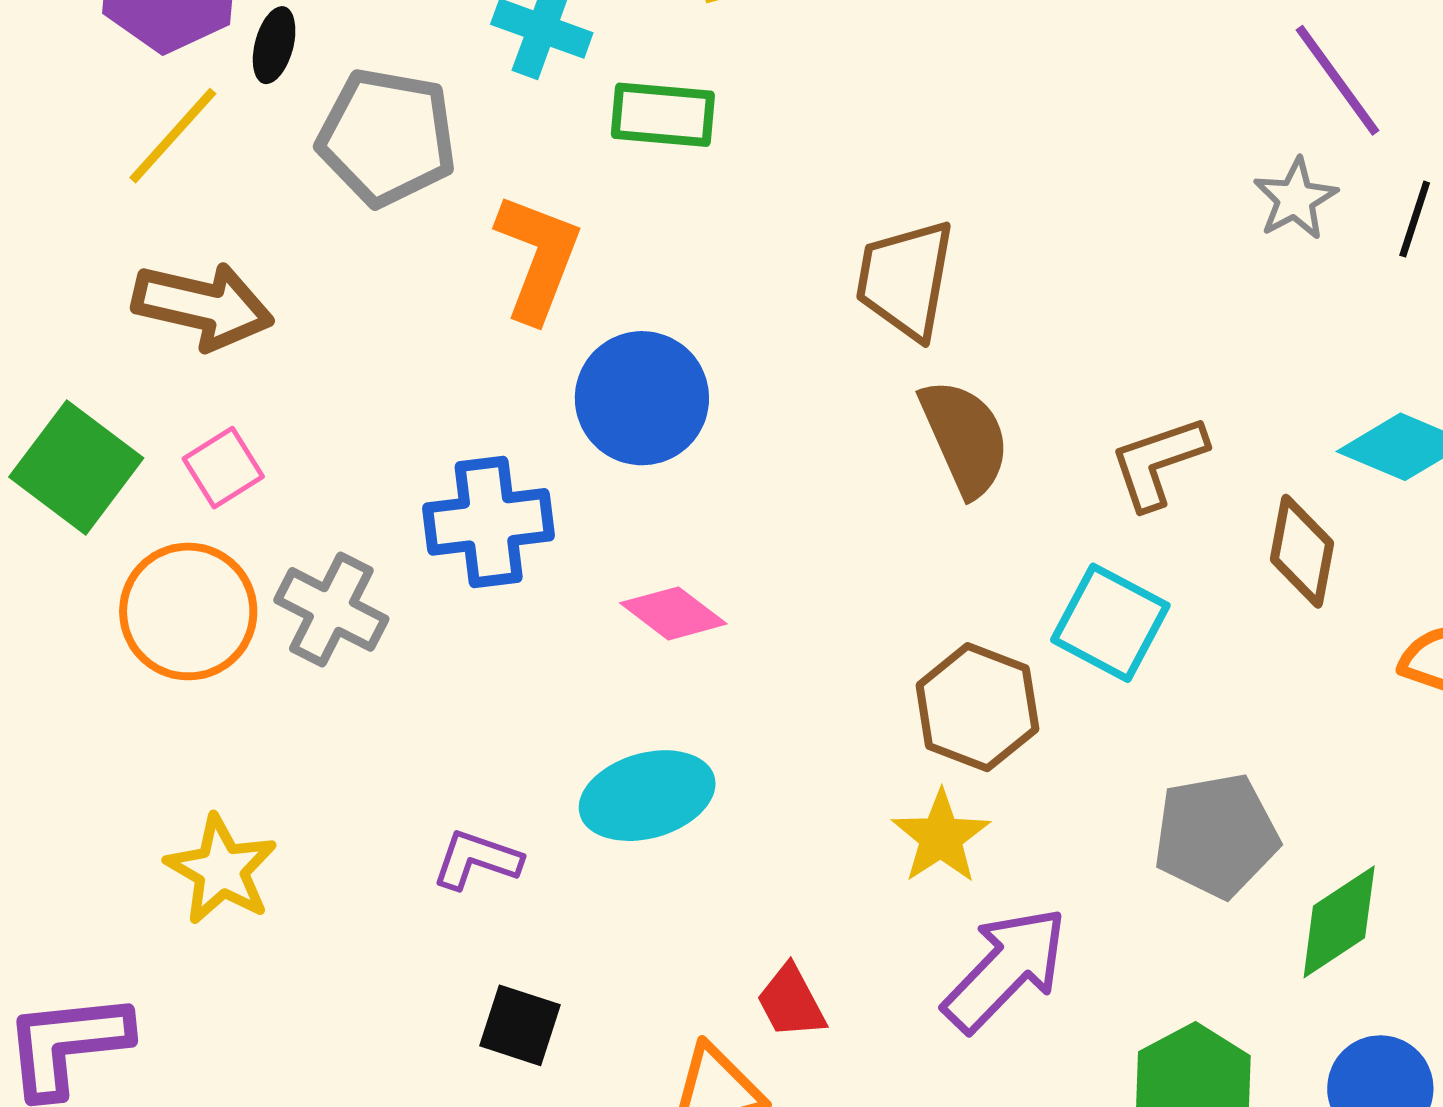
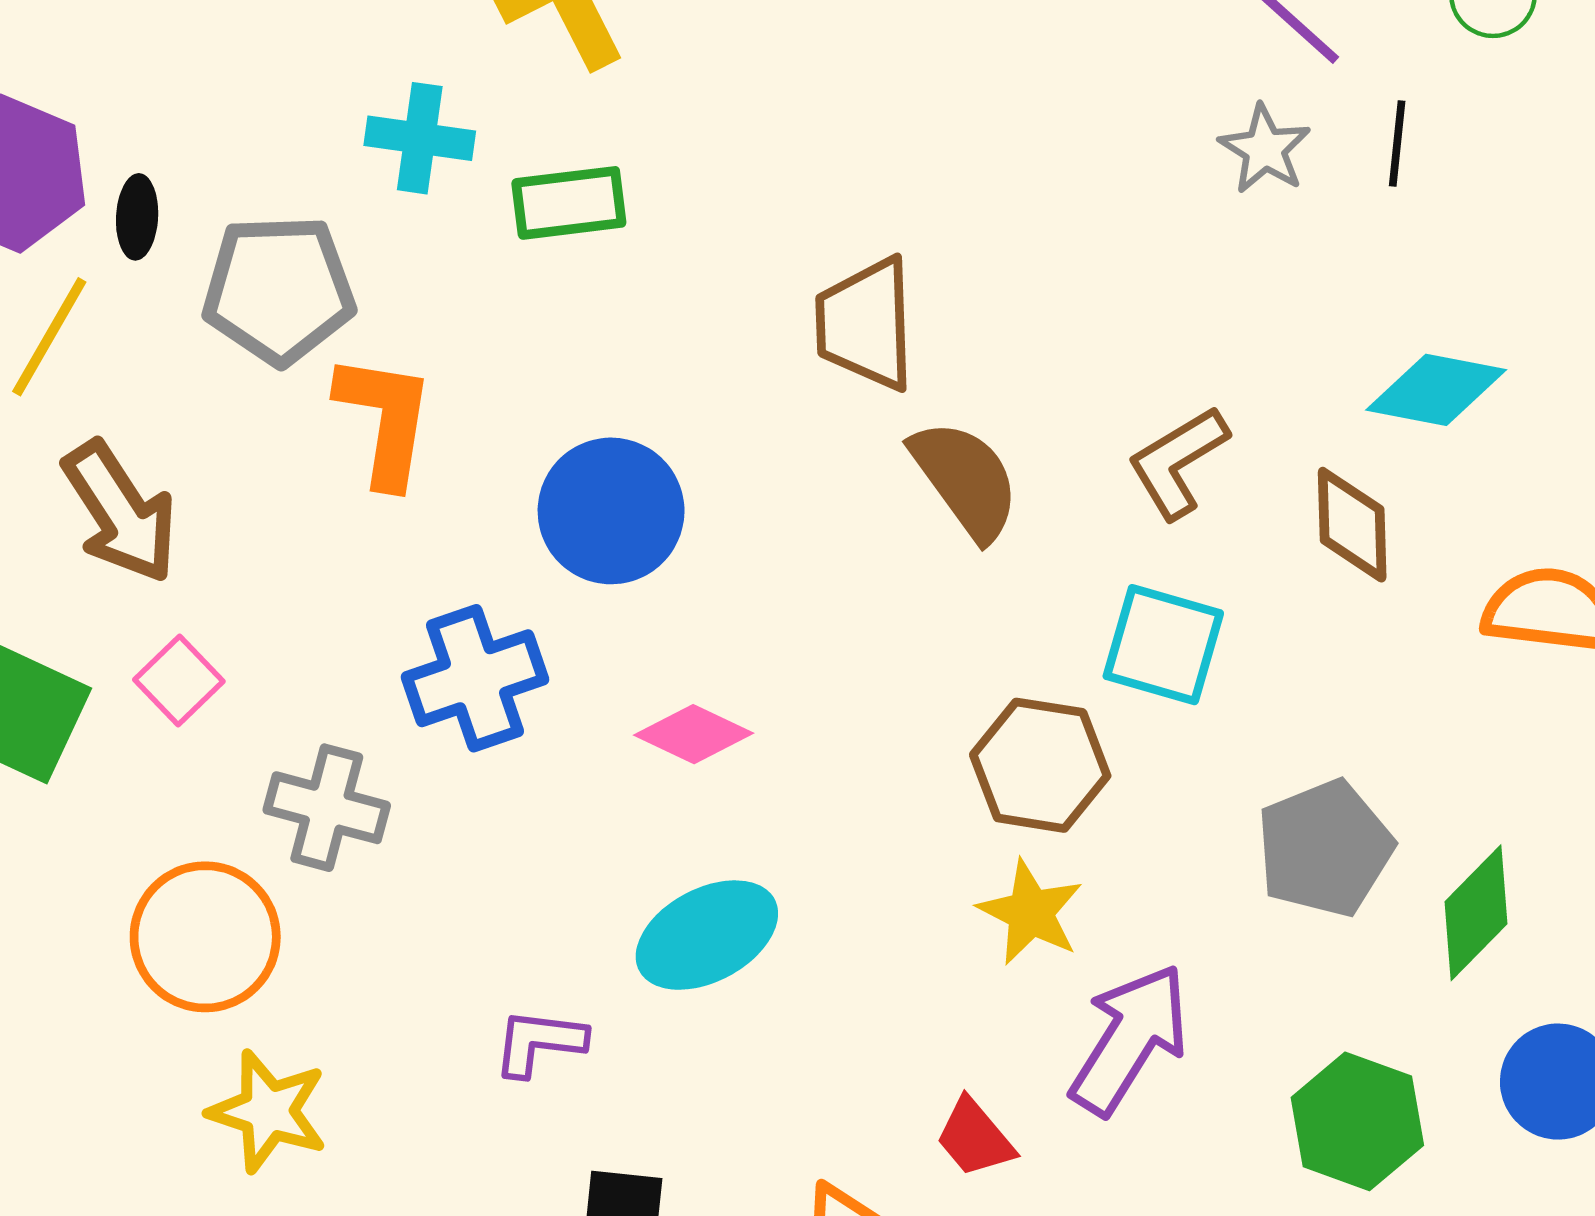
orange L-shape: (538, 257) -> (385, 420), moved
brown arrow: (203, 306) -> (120, 512), turned 56
orange circle: (188, 611) -> (205, 937), moved
red trapezoid: (791, 1002) -> (975, 1138), moved

